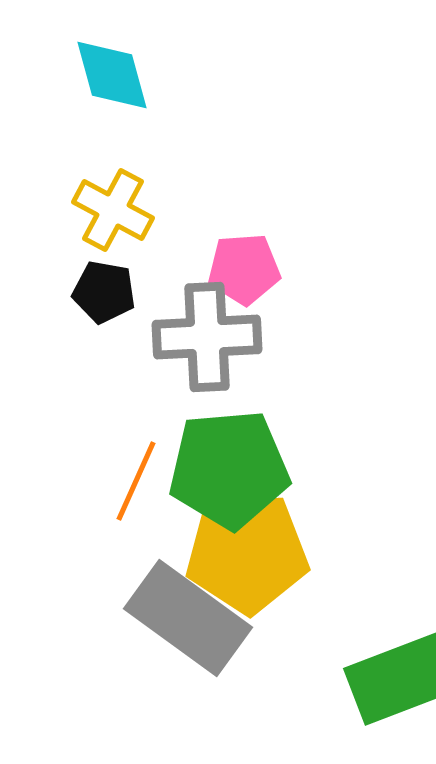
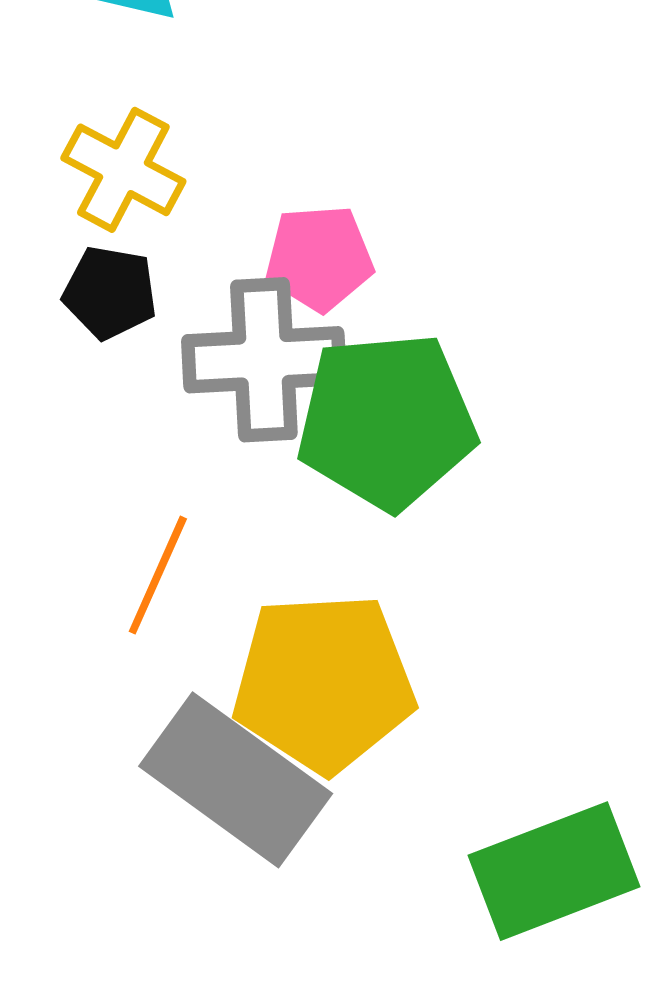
green pentagon: (229, 469) -> (387, 421), moved

